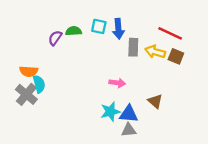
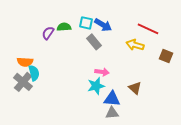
blue arrow: (118, 29) -> (103, 25), turned -54
gray rectangle: (133, 47) -> (94, 42), moved, turned -42
brown square: (176, 56) -> (166, 56), moved
cyan star: (110, 112) -> (96, 86), moved

